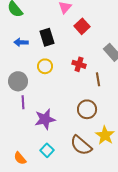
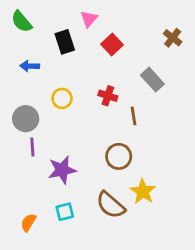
black rectangle: (47, 37) -> (65, 42), moved
cyan square: (47, 150) -> (65, 212), turned 32
orange semicircle: (20, 158) -> (28, 222), turned 72

